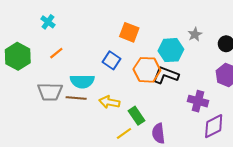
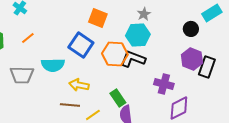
gray star: (195, 34) -> (144, 14), moved
blue square: (112, 60) -> (81, 45), size x1.4
brown line: (76, 98) -> (70, 105), moved
green rectangle: (137, 116) -> (118, 98), moved

